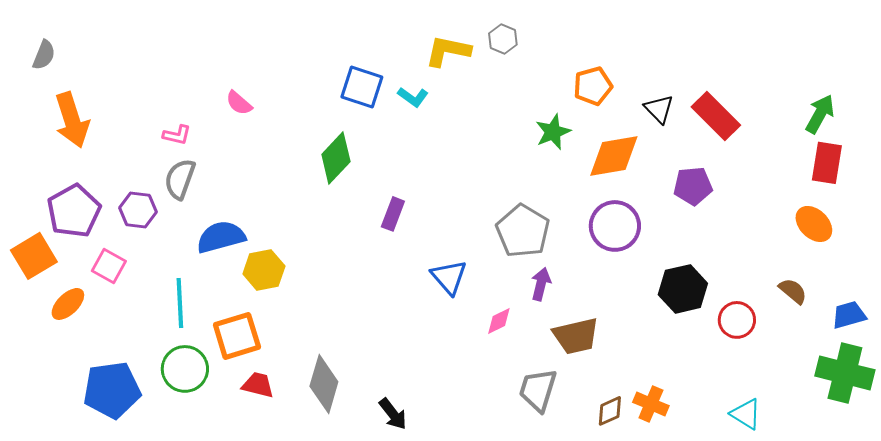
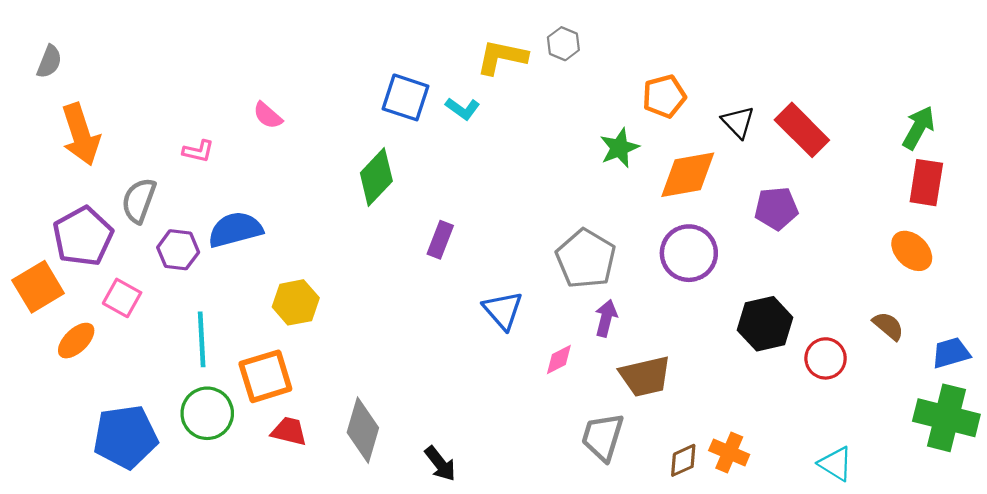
gray semicircle: (180, 179) -> (139, 200), moved
purple hexagon: (138, 210) -> (178, 250), moved
blue semicircle: (221, 237) -> (235, 230), moved

